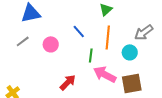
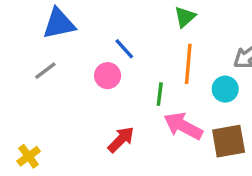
blue line: (79, 31) -> (124, 49), moved
pink circle: (51, 44) -> (108, 76), moved

